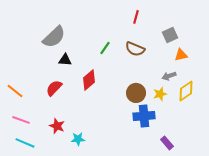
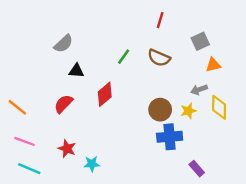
gray semicircle: (54, 37) -> (63, 44), size x0.7
yellow diamond: (186, 91) -> (219, 107), turned -55

